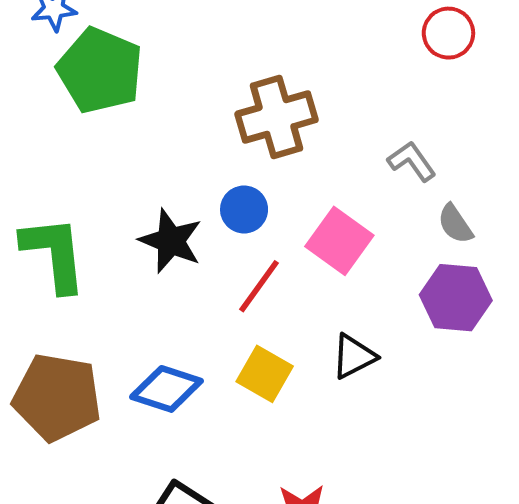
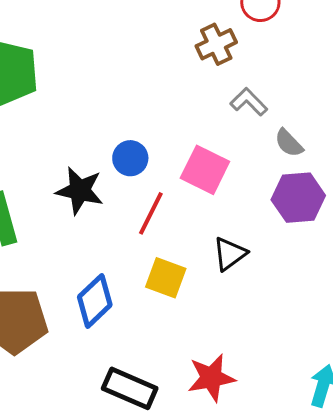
brown cross: (277, 117) -> (216, 44), moved, size x0.7
blue diamond: (166, 389) -> (95, 301), turned -52

